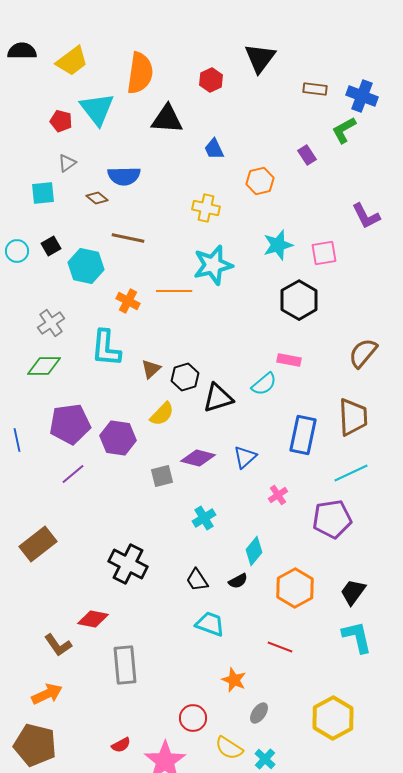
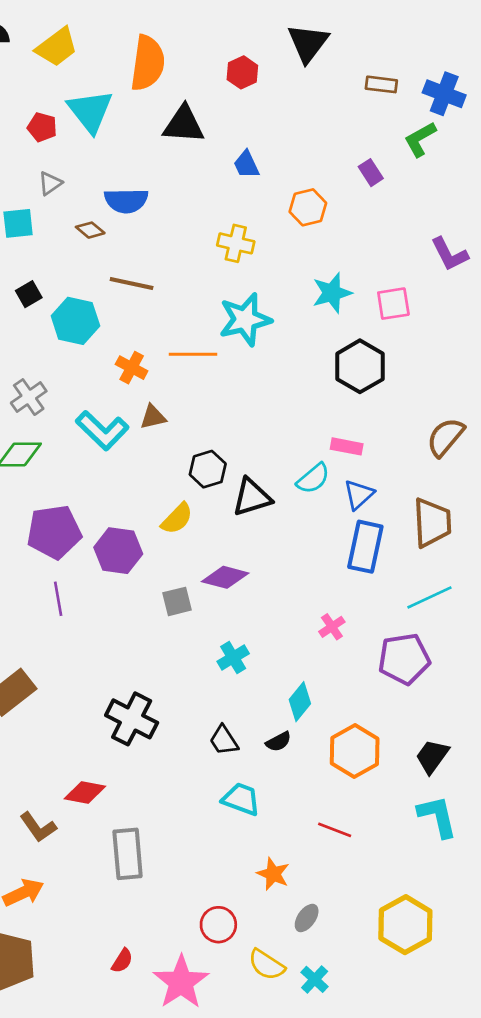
cyan L-shape: (106, 348) -> (102, 430), turned -51
brown triangle: (151, 369) -> (153, 417), moved, turned 30
blue triangle: (245, 457) -> (359, 495), moved
purple line: (73, 474) -> (58, 599), turned -60
red semicircle: (121, 745) -> (122, 961), turned -30

